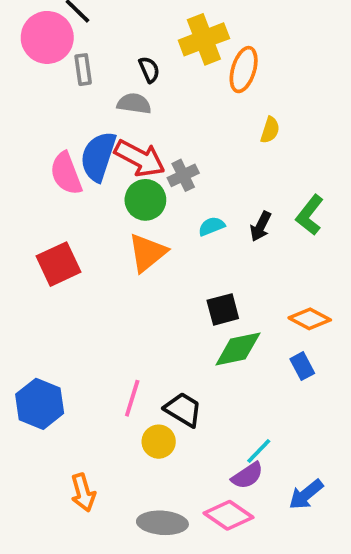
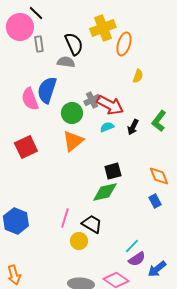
black semicircle: (149, 70) -> (74, 44), size x1.6
red arrow: (140, 158) -> (110, 105), moved
orange diamond: (310, 319) -> (159, 176), turned 40
green diamond: (238, 349) -> (105, 192), moved
purple semicircle: (247, 476) -> (137, 259), moved
orange arrow: (83, 493) -> (14, 275), moved

